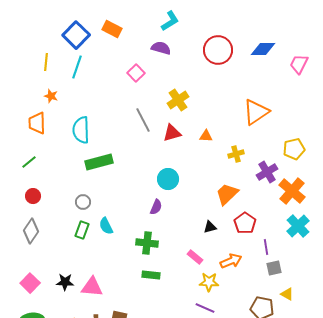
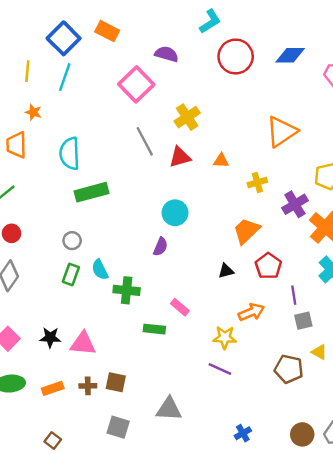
cyan L-shape: (170, 21) -> (210, 21), moved
pink square: (136, 73) -> (136, 84), size x1.6
green cross: (147, 243) -> (127, 290), moved
pink rectangle: (195, 257) -> (180, 307), moved

